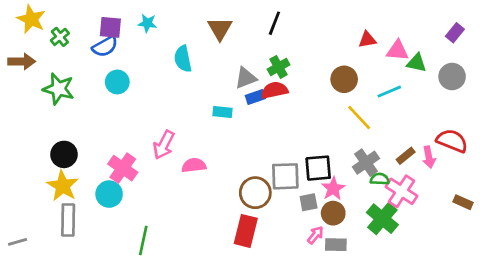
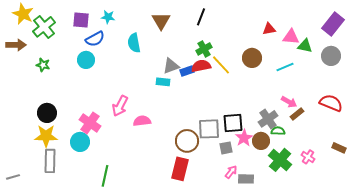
purple rectangle: (455, 33) -> (333, 24), size x1.6
green cross: (60, 37) -> (44, 27), size x1.6
blue semicircle: (105, 46) -> (95, 39), moved
gray triangle: (246, 78) -> (171, 66), moved
green star: (59, 89) -> (43, 65), size x0.6
yellow line: (359, 118) -> (221, 65), moved
pink arrow: (429, 157) -> (289, 102), moved, turned -49
yellow star: (63, 186) -> (46, 136), turned -30
pink cross: (402, 191) -> (308, 157), moved, size x0.6
brown circle: (333, 213) -> (261, 141), moved

